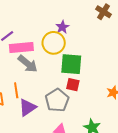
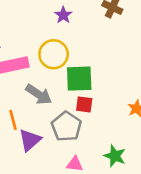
purple star: (62, 27) -> (63, 15), moved
gray arrow: (28, 64) -> (39, 94), moved

